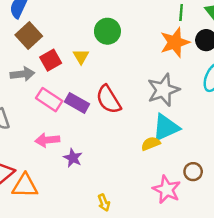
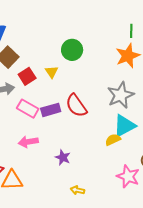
purple rectangle: (77, 103) -> (51, 110), turned -42
purple star: (73, 158) -> (63, 157), moved
yellow arrow: (104, 203) -> (77, 190), turned 128

